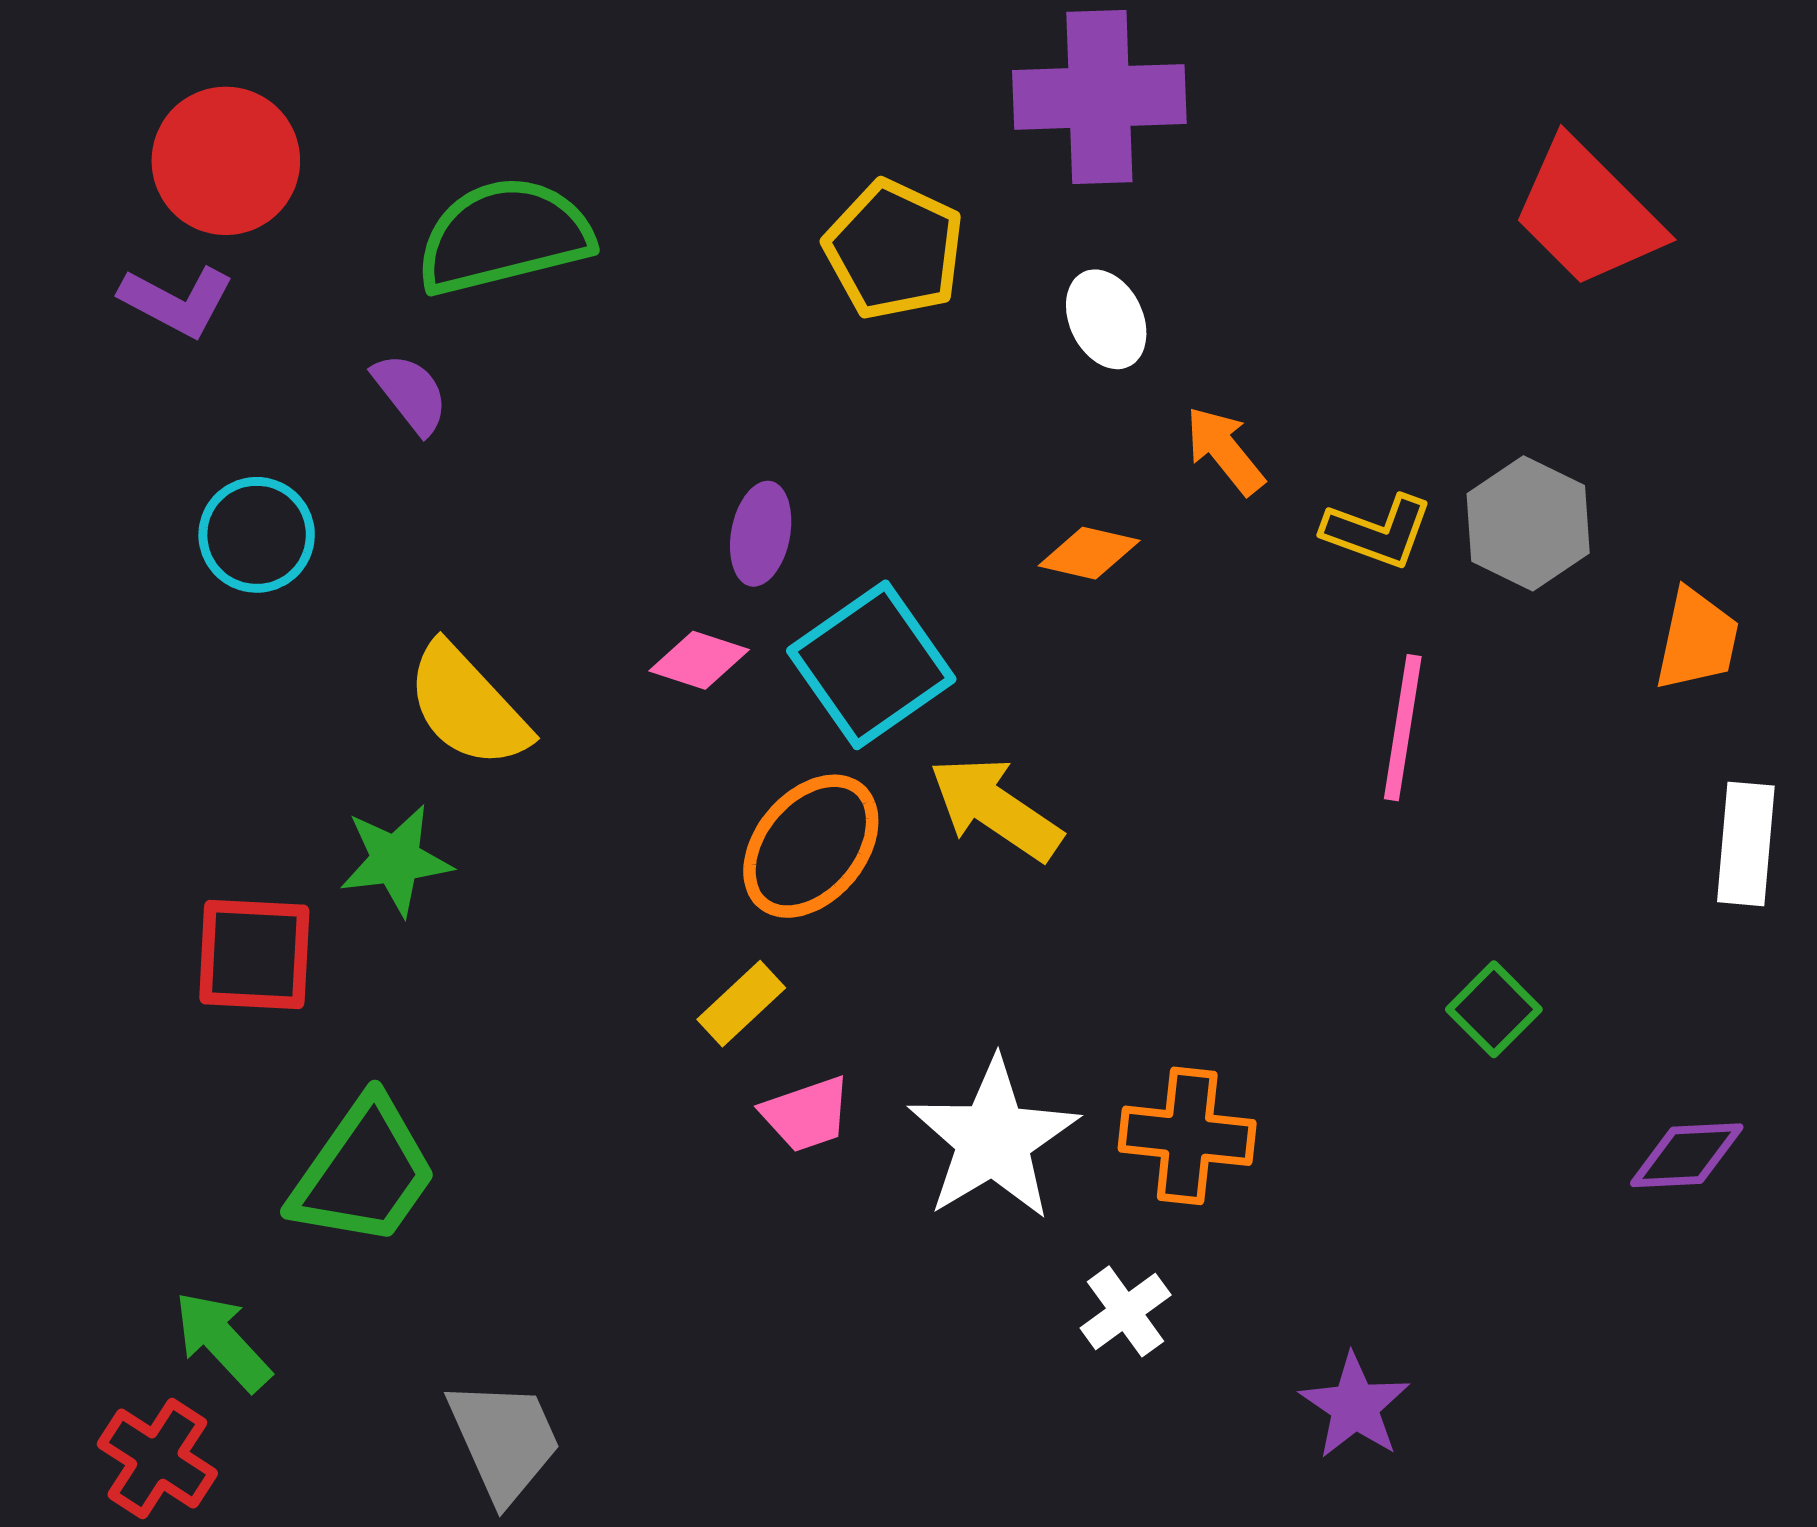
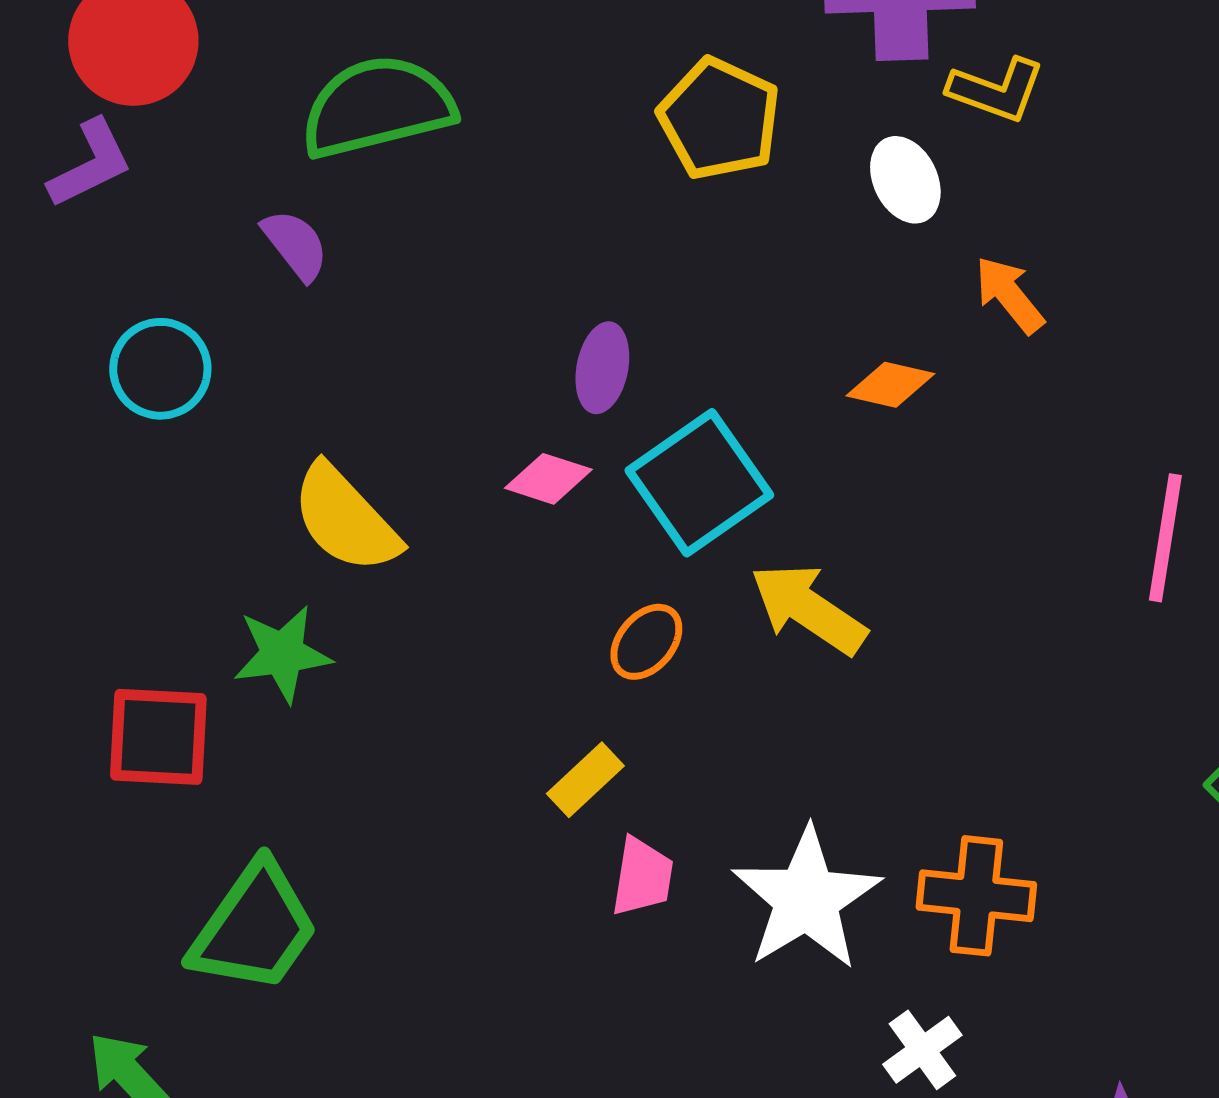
purple L-shape: (177, 301) -> (90, 164), turned -54
yellow L-shape: (1378, 531) -> (996, 90), moved
orange ellipse: (811, 846) -> (646, 642), size x0.6
pink trapezoid: (806, 1114) -> (642, 877), turned -62

